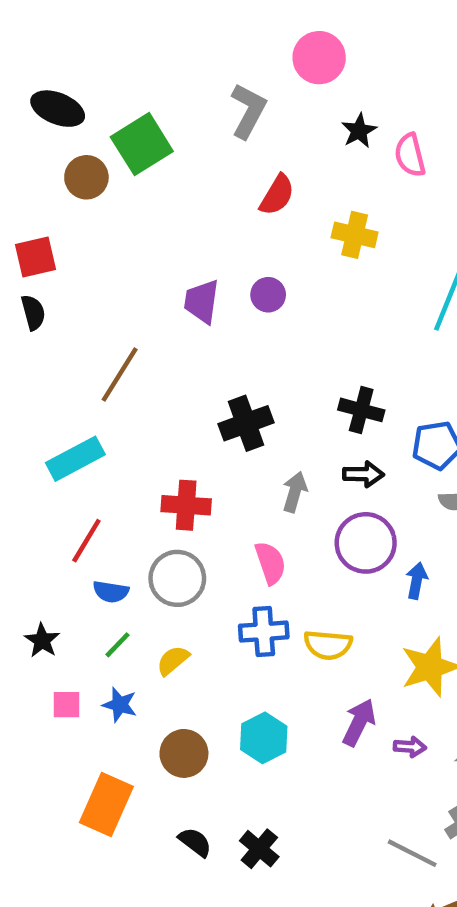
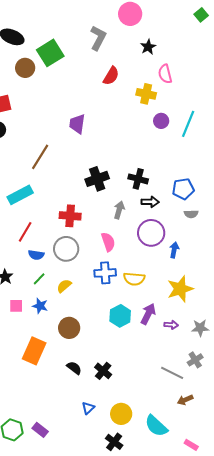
pink semicircle: (410, 155) -> (165, 74), moved
purple circle: (268, 295) -> (161, 121), moved
black cross: (361, 410) -> (138, 179), moved
cyan hexagon: (264, 738) -> (120, 316), moved

